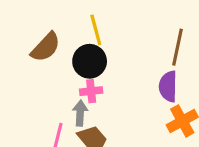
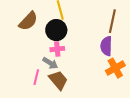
gray arrow: (80, 113) -> (50, 63), turned 119

